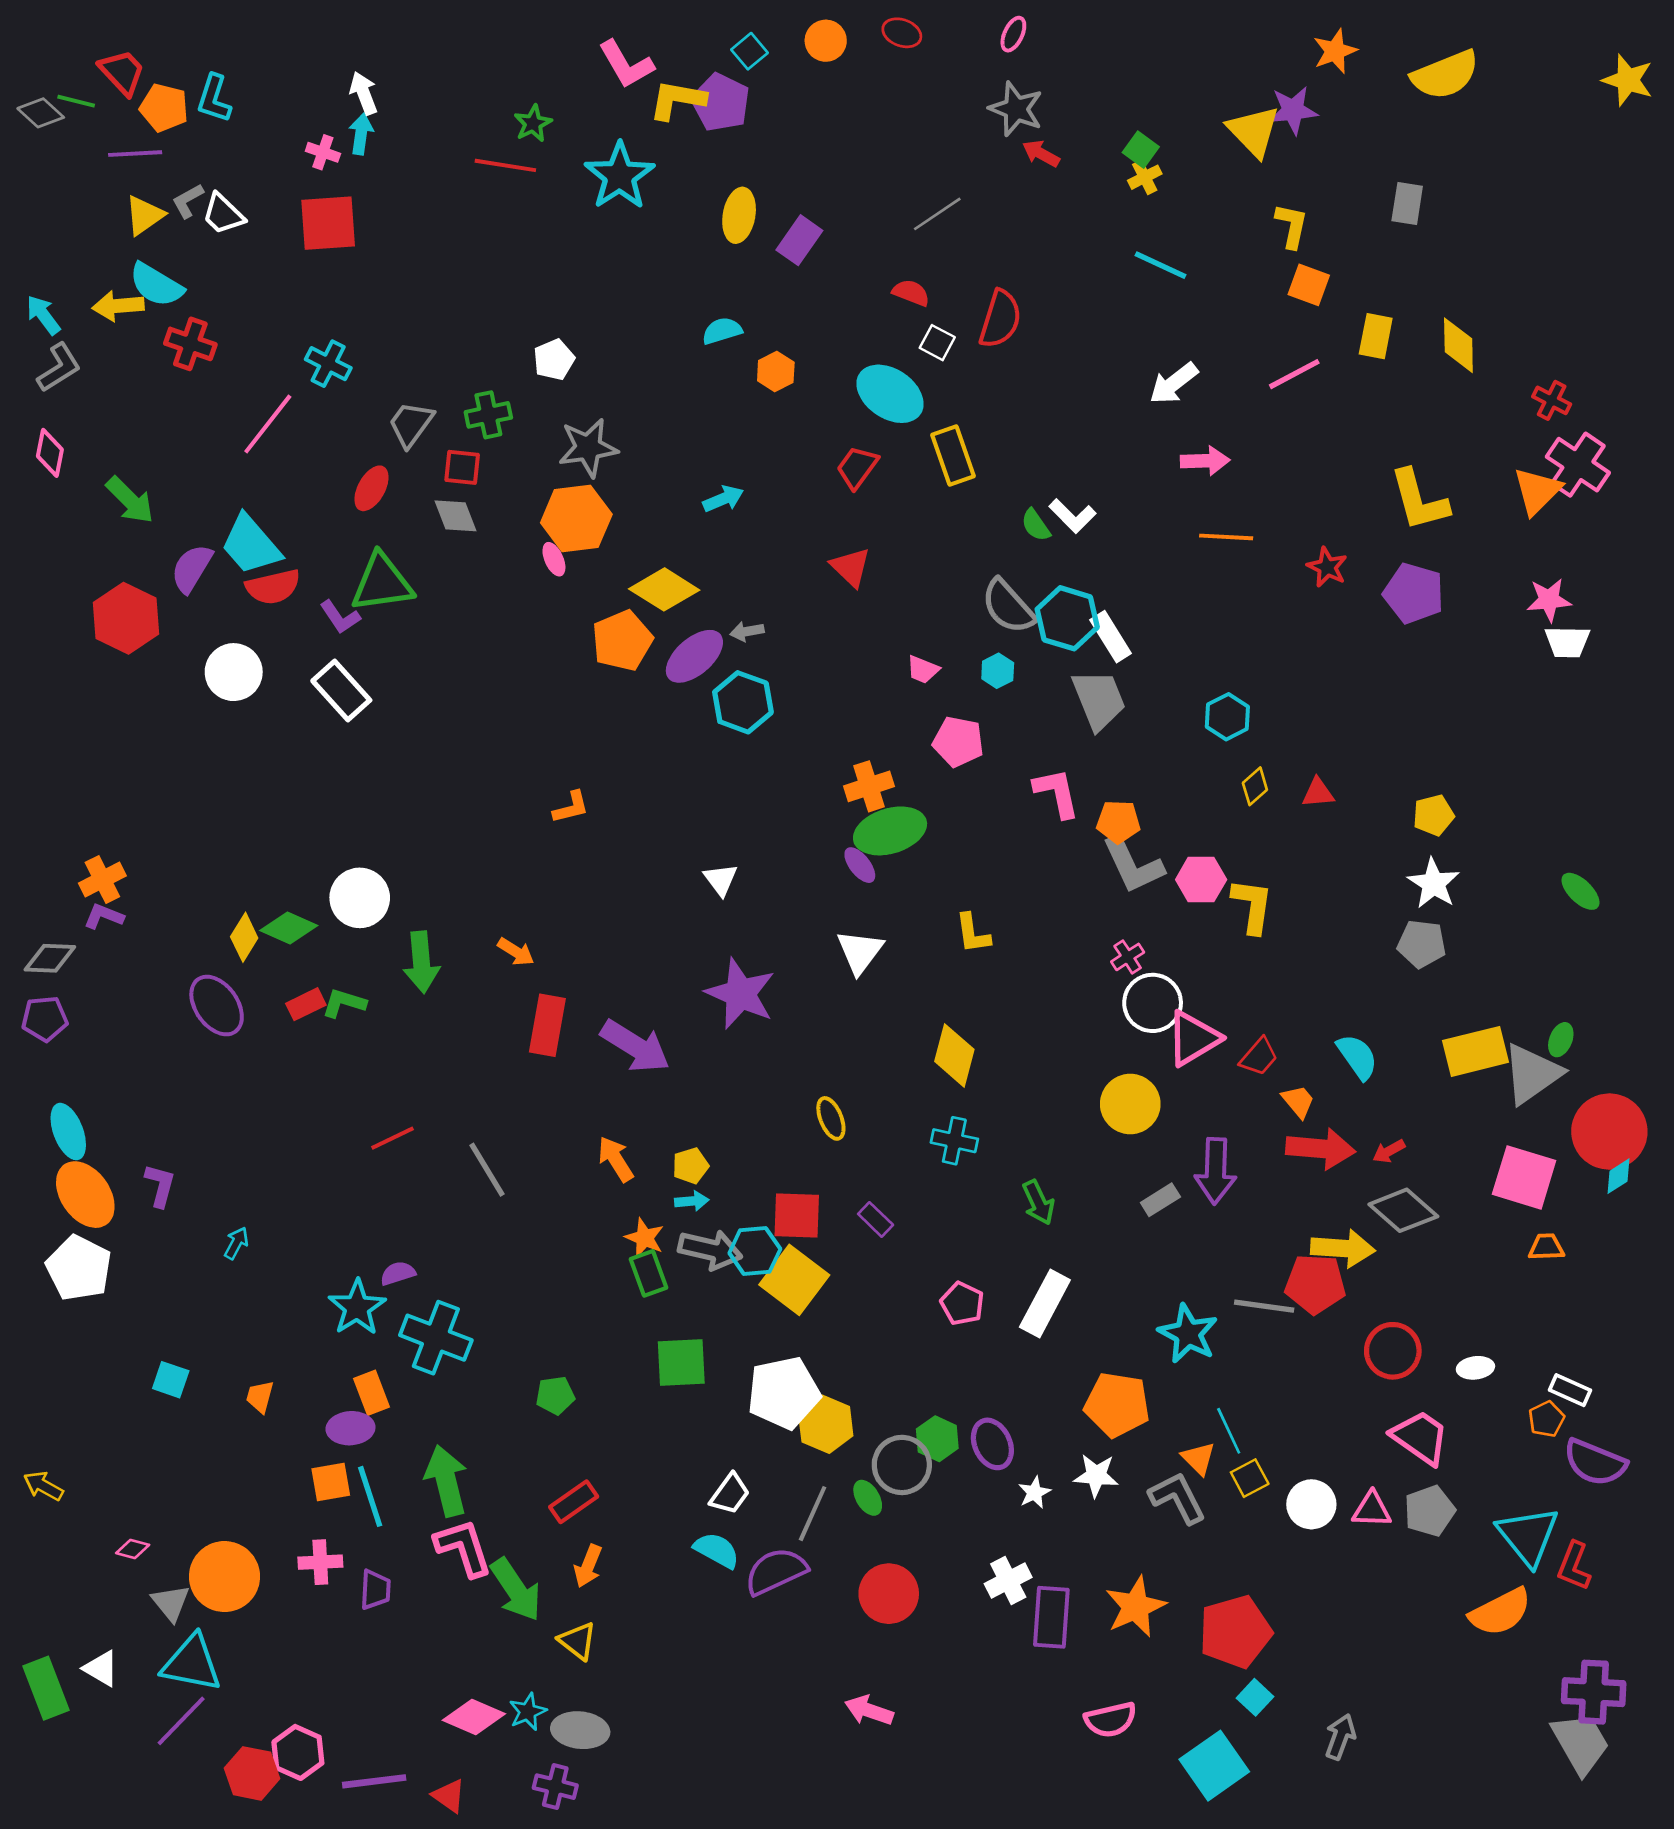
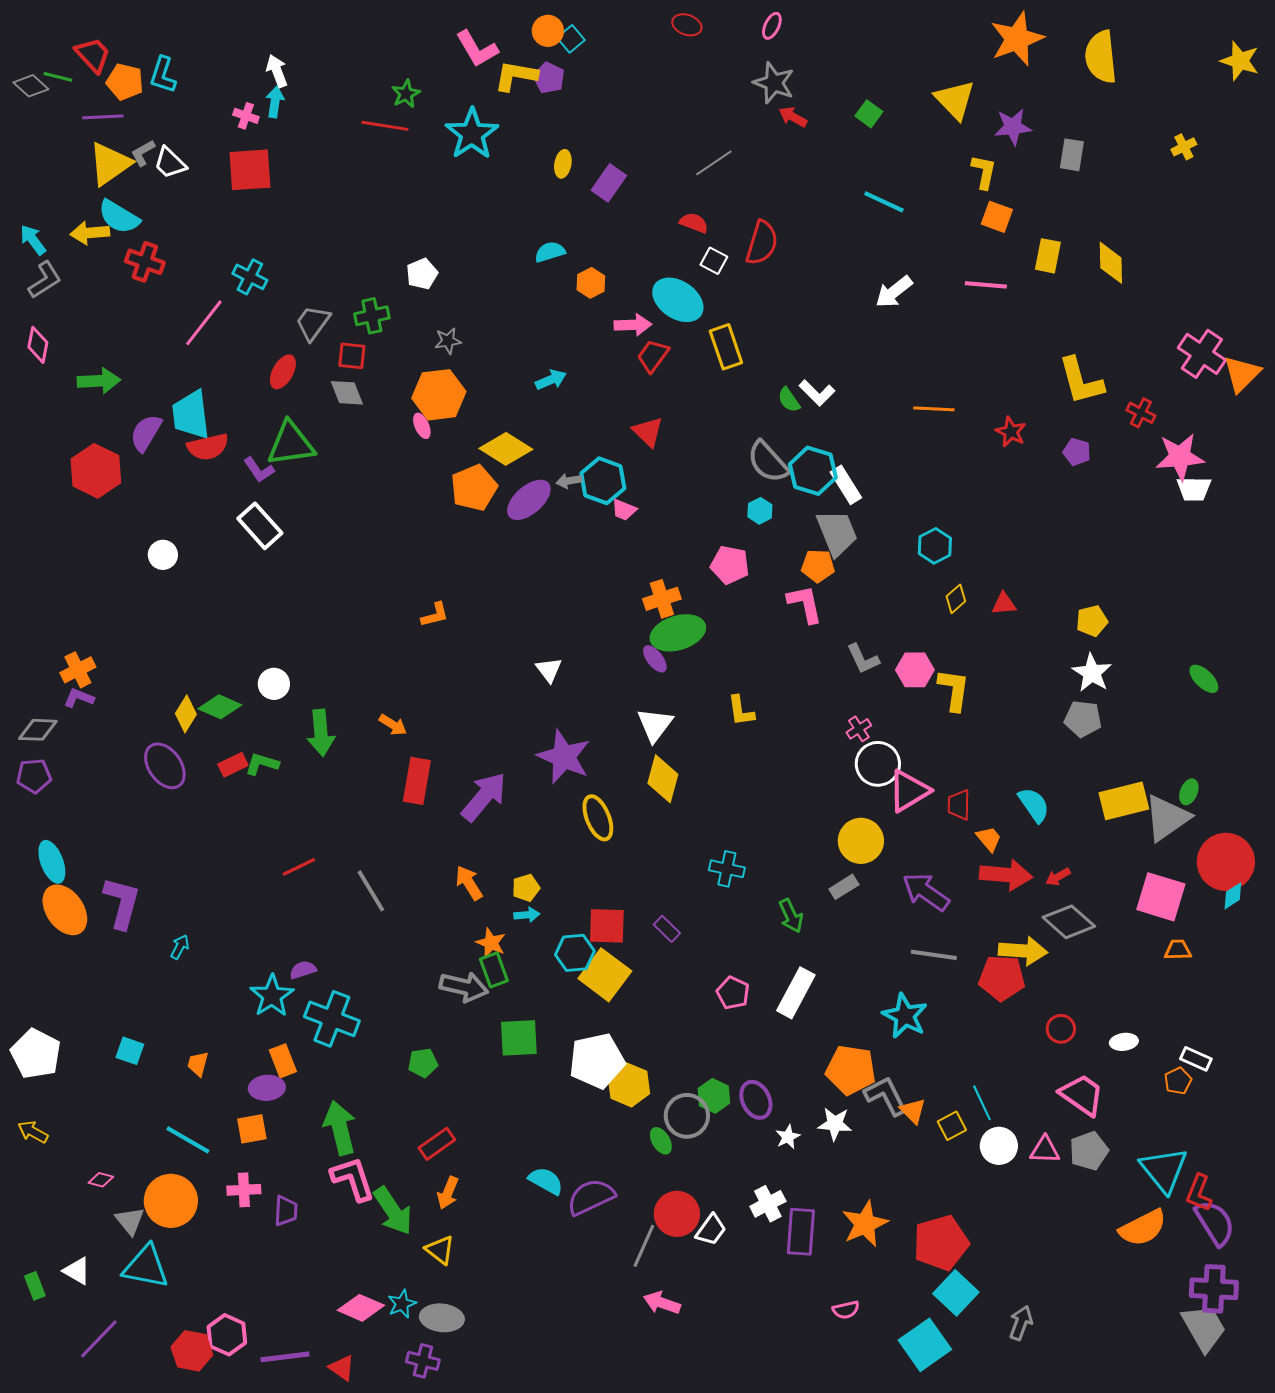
orange circle: (826, 41) -> (548, 31), moved
orange star: (1335, 51) -> (1017, 39), size x1.6
yellow semicircle: (1445, 75) -> (1101, 57), turned 106
purple pentagon: (721, 102) -> (549, 78), size x0.7
purple star: (1293, 110) -> (1013, 127), moved
yellow cross: (1145, 177) -> (1184, 147), moved
yellow triangle: (144, 215) -> (110, 164), size x1.4
yellow ellipse: (739, 215) -> (563, 164), size x0.7
pink line: (1294, 374) -> (986, 285), turned 33
red cross: (1552, 400) -> (1141, 413), moved
gray star: (588, 448) -> (448, 341), size x0.6
pink arrow: (1205, 461) -> (633, 325), moved
orange triangle: (1537, 491) -> (1242, 374), moved
green arrow: (130, 500) -> (99, 381), turned -48
cyan trapezoid: (251, 545) -> (191, 415), turned 34
purple pentagon: (1414, 593) -> (1077, 452), size x0.6
pink star: (1549, 600) -> (1180, 457), size x1.4
pink trapezoid: (923, 669) -> (624, 510), moved
white circle: (234, 672) -> (163, 555), moved, size x0.7
cyan hexagon: (743, 702) -> (603, 481), moved
orange pentagon: (1118, 822) -> (818, 566), moved
gray L-shape: (1133, 865) -> (863, 659), size x0.7
white circle: (360, 898) -> (274, 684), size x0.7
purple arrow: (635, 1046) -> (484, 797), turned -82
yellow diamond: (954, 1055) -> (663, 779), moved
red trapezoid: (1259, 1057) -> (959, 805), turned 140
yellow ellipse: (831, 1118) -> (598, 818), moved, size x1.4
purple arrow: (1216, 1171) -> (926, 892), turned 123
purple L-shape: (160, 1185) -> (122, 903), size x1.6
gray rectangle: (1160, 1200) -> (844, 887), moved
gray arrow: (710, 1250) -> (464, 987), moved
white pentagon: (79, 1268) -> (36, 1054), moved
gray line: (1264, 1306) -> (934, 955), moved
red circle: (1393, 1351) -> (1061, 1029), size x0.7
cyan line: (1229, 1431) -> (982, 1103), moved
purple semicircle: (1595, 1462) -> (1215, 1223), moved, turned -144
white trapezoid: (730, 1494) -> (711, 1230), moved
cyan line: (370, 1496) -> (188, 1140), moved, turned -42
gray L-shape: (1177, 1498) -> (886, 1096), moved
gray line: (813, 1514) -> (644, 1246), moved
green rectangle: (46, 1688) -> (35, 1286), size x0.6
cyan square: (1255, 1697) -> (956, 1293), size x1.6
pink semicircle: (1111, 1720) -> (846, 1310), size x0.7
purple line: (181, 1721) -> (99, 1339), moved

